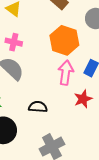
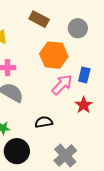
pink arrow: (66, 73) -> (62, 85), turned 50

